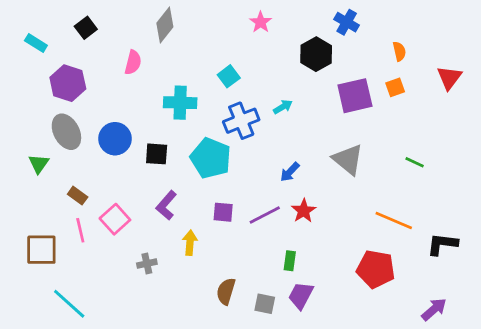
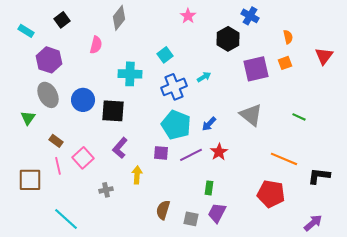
black square: (157, 154) -> (113, 111), size x1.4
cyan pentagon: (211, 158) -> (176, 125), moved
cyan line: (69, 304) -> (66, 219), moved

